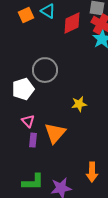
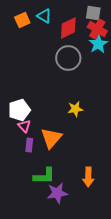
gray circle: (45, 70) -> (68, 58), moved
white pentagon: (23, 89) -> (19, 110), moved
green L-shape: (33, 182) -> (44, 176), moved

